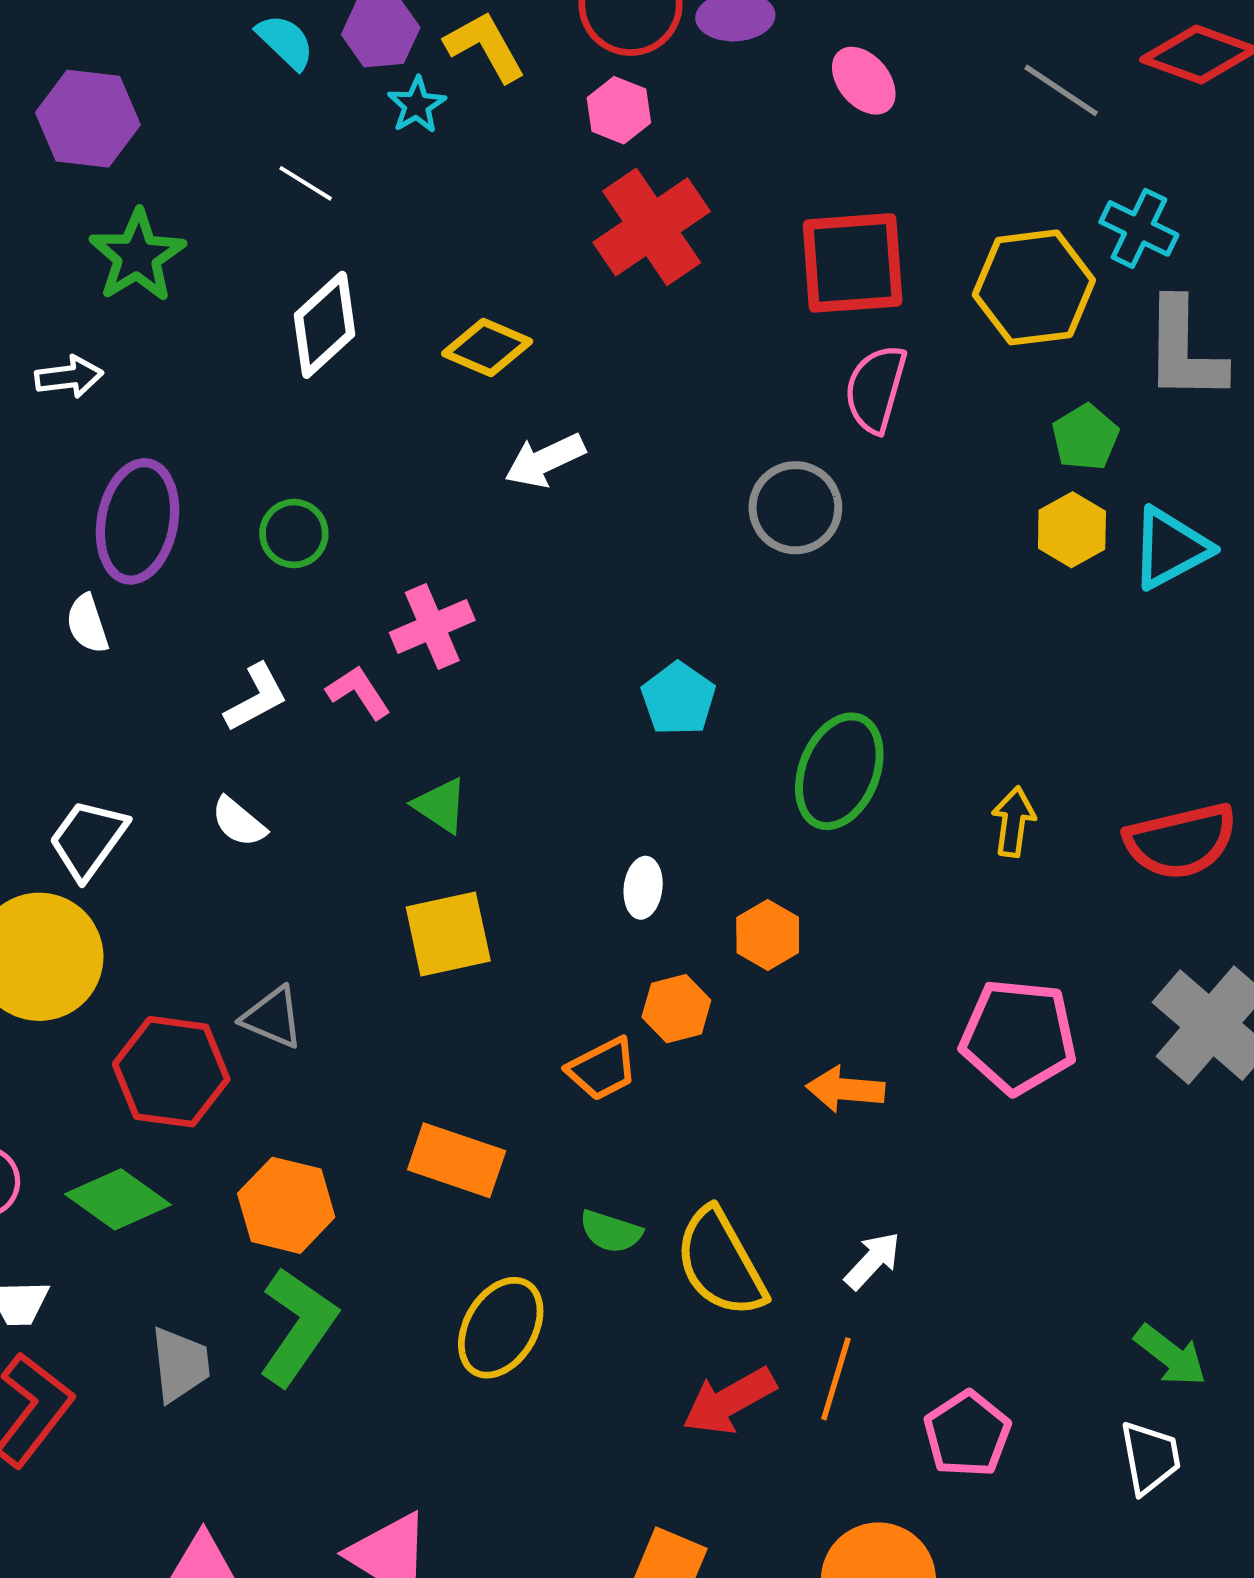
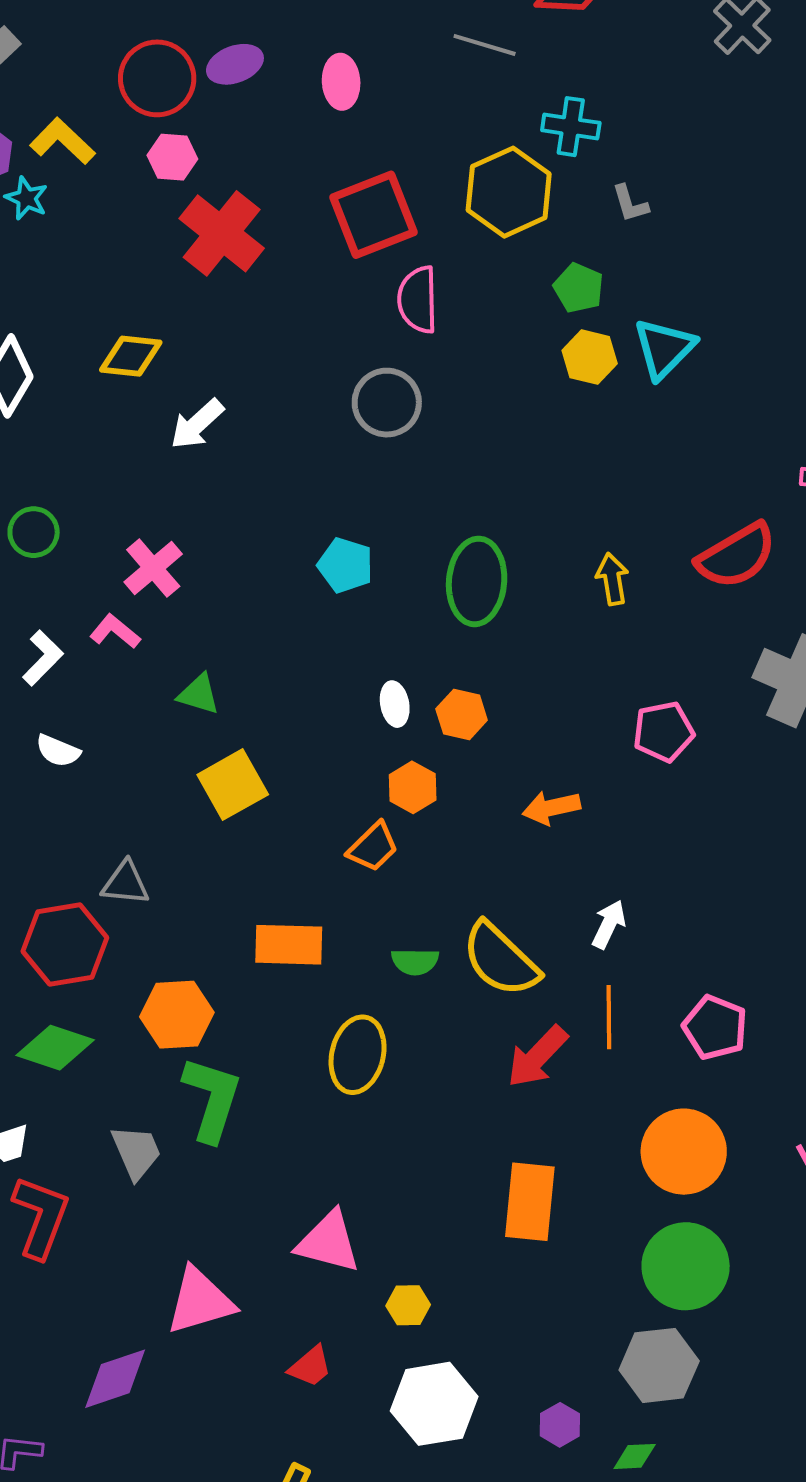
pink ellipse: (864, 81) -> (341, 82), turned 54
gray L-shape: (1184, 350) -> (630, 204), size x0.5
white ellipse: (643, 888) -> (395, 704), moved
pink pentagon: (1018, 1037) -> (663, 732), size x0.7

